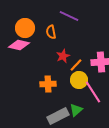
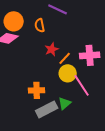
orange cross: (48, 84) -> (37, 90), moved

